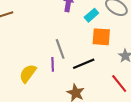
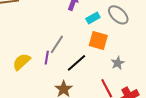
gray line: (60, 49) -> (57, 44), turned 42
black line: (84, 64) -> (77, 63), turned -30

